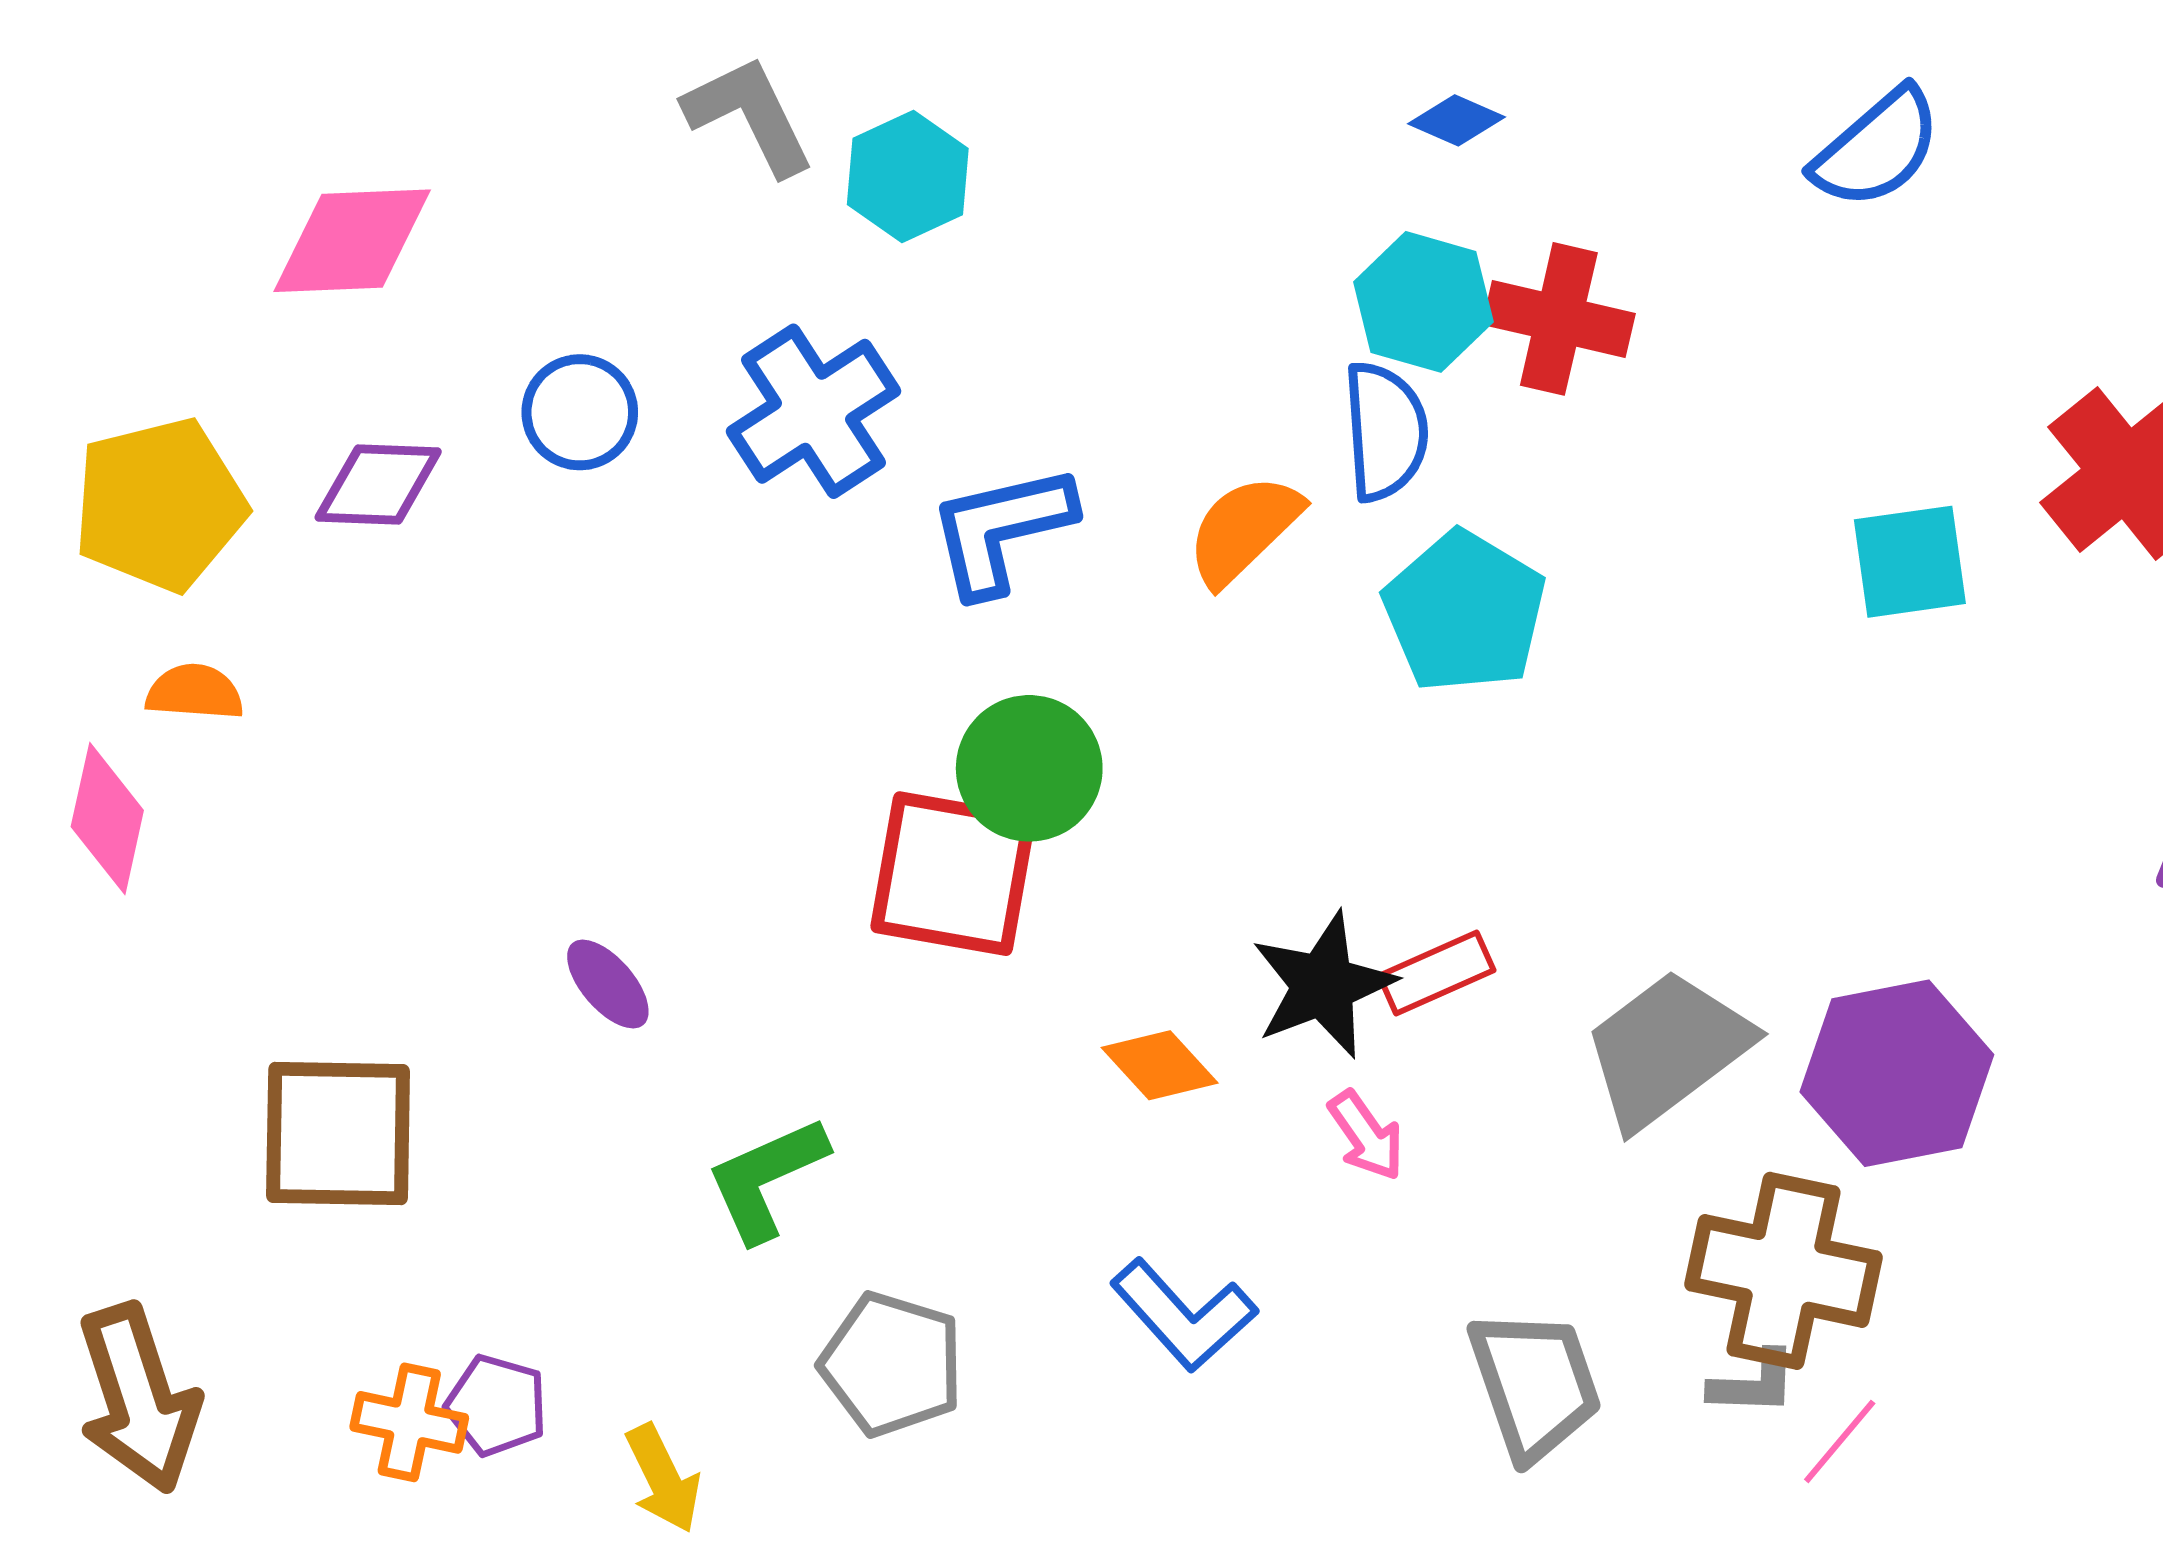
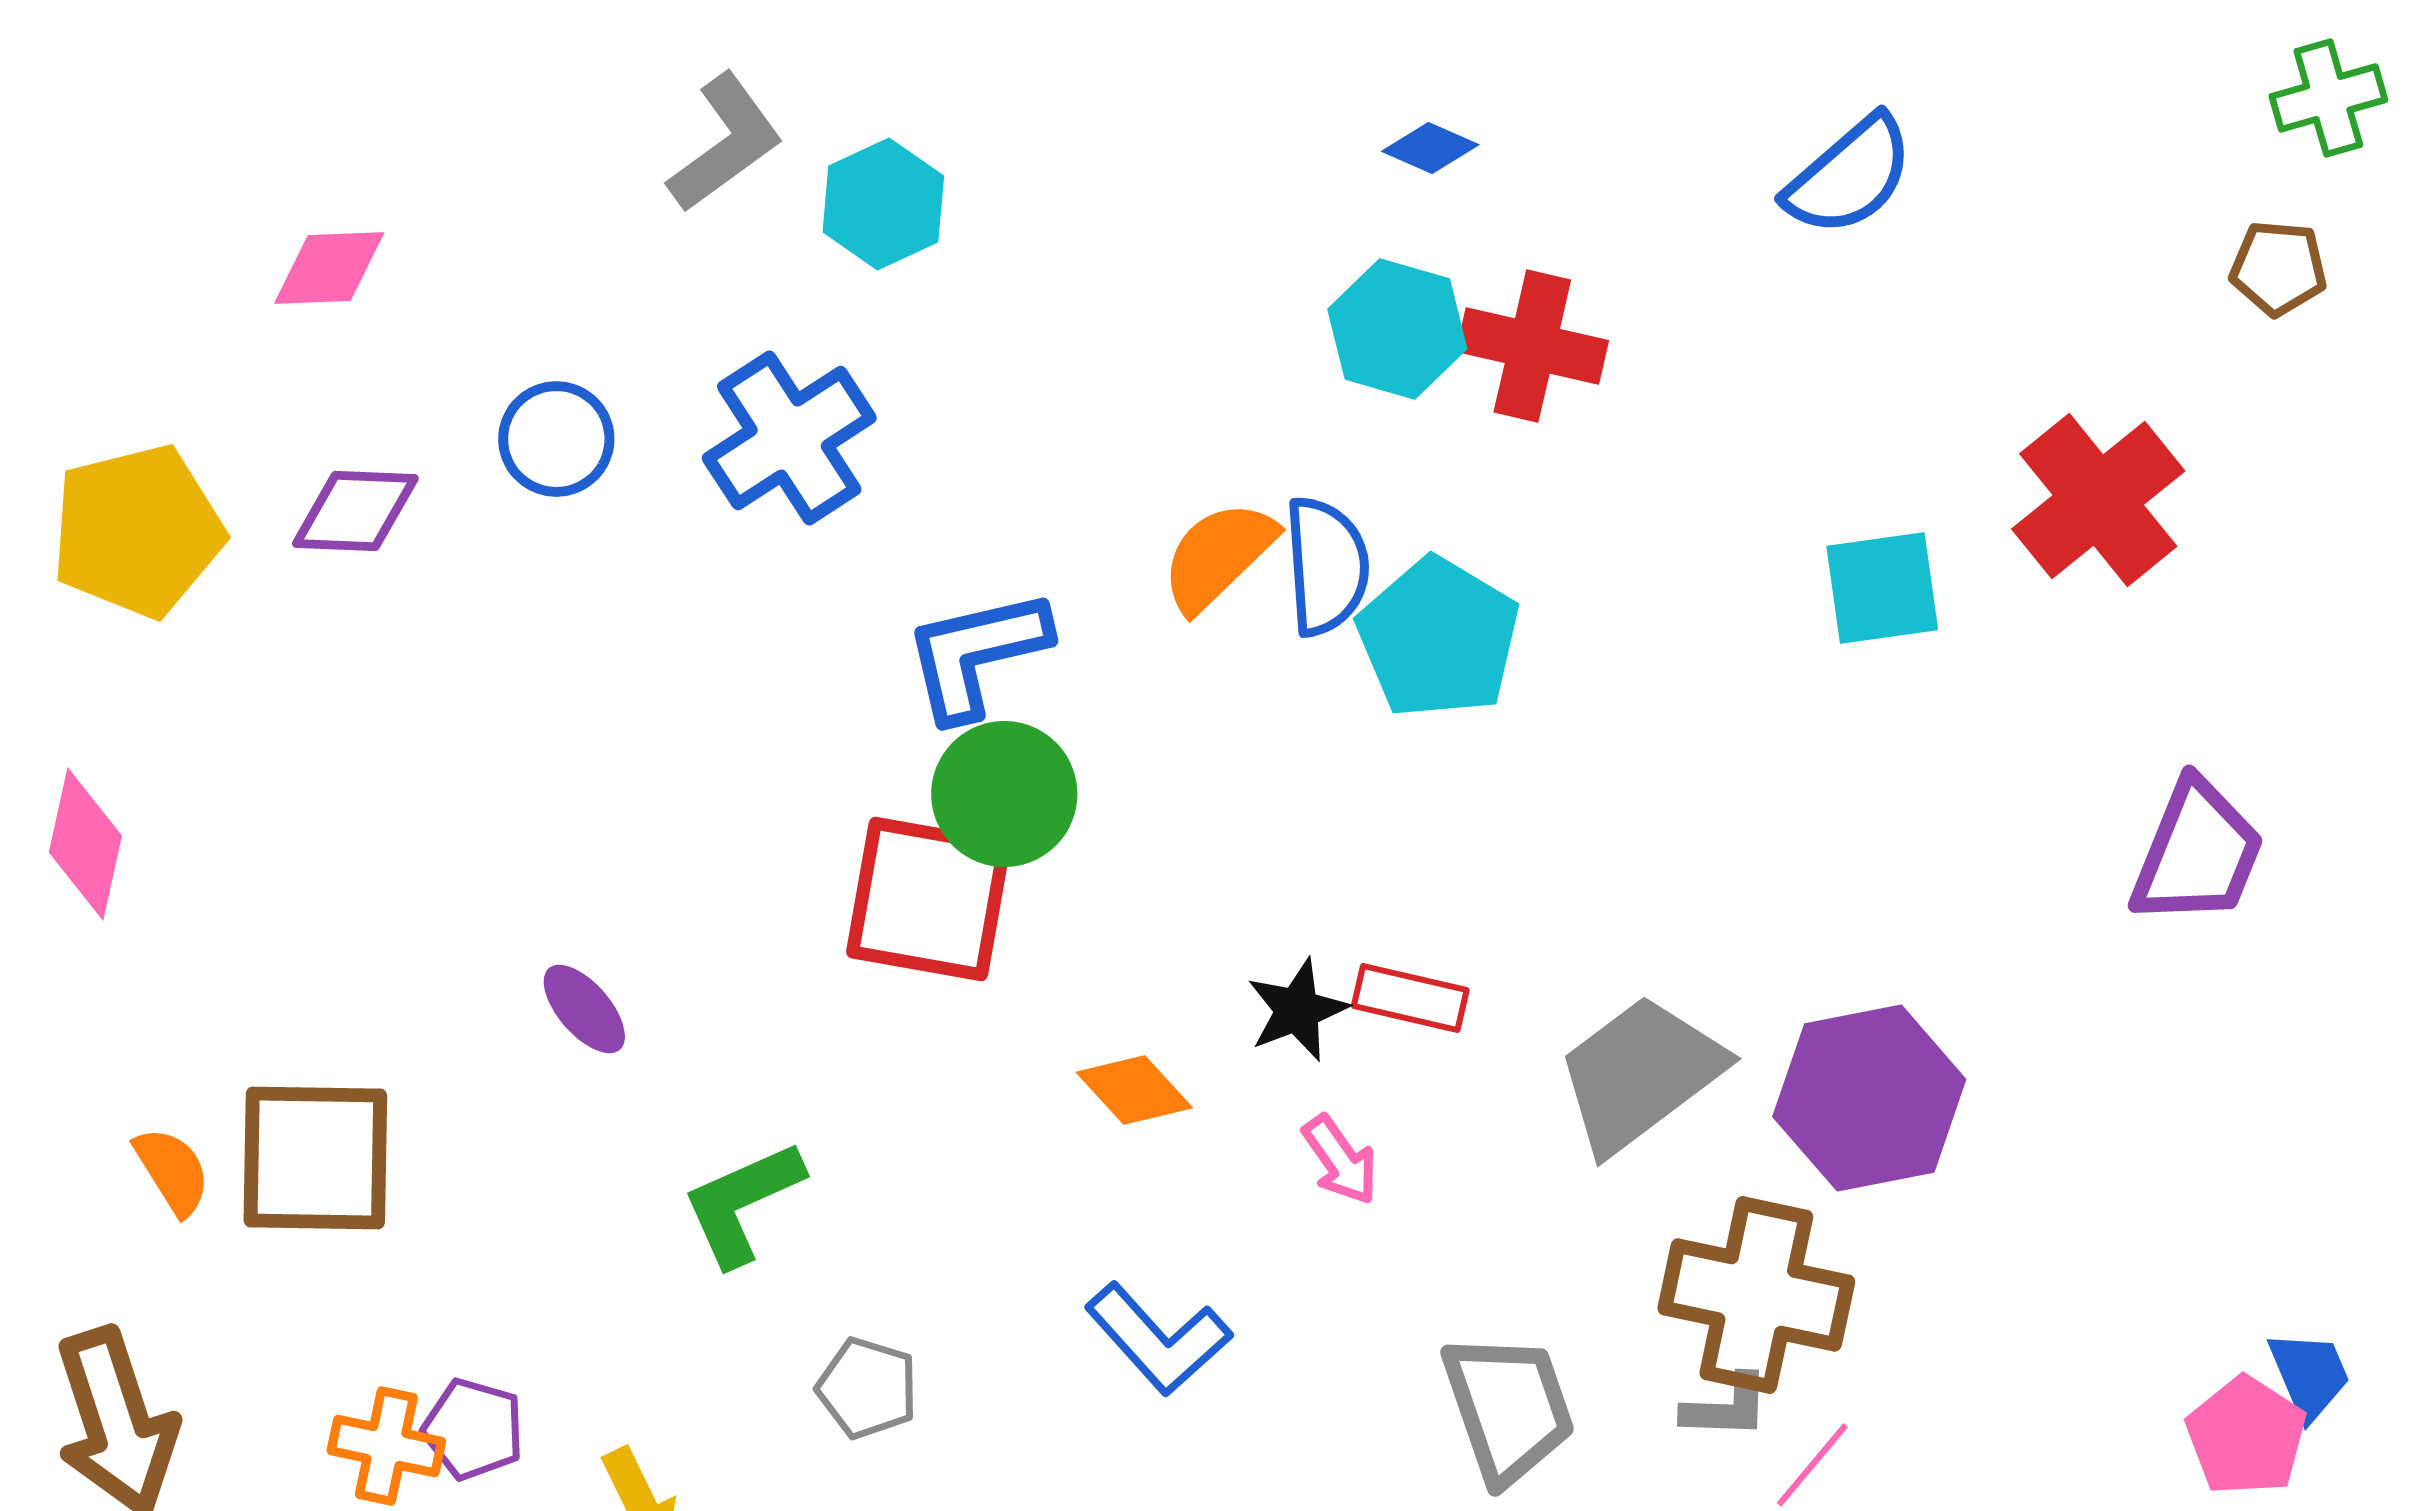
gray L-shape: (749, 115) -> (725, 143), turned 80
pink diamond: (352, 241) -> (329, 268), size x0.7
blue semicircle: (1385, 431) -> (1326, 566), moved
blue L-shape: (1001, 530) -> (976, 654), moved
orange semicircle: (195, 692) -> (172, 1171), moved, turned 54
red rectangle: (1436, 973) -> (1410, 998), turned 37
black star: (1323, 985) -> (1297, 1010), size x0.7
gray pentagon: (892, 1364) -> (867, 1388), size x0.7

